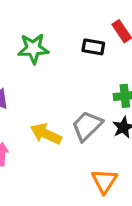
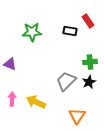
yellow arrow: (46, 134) -> (36, 102), moved

